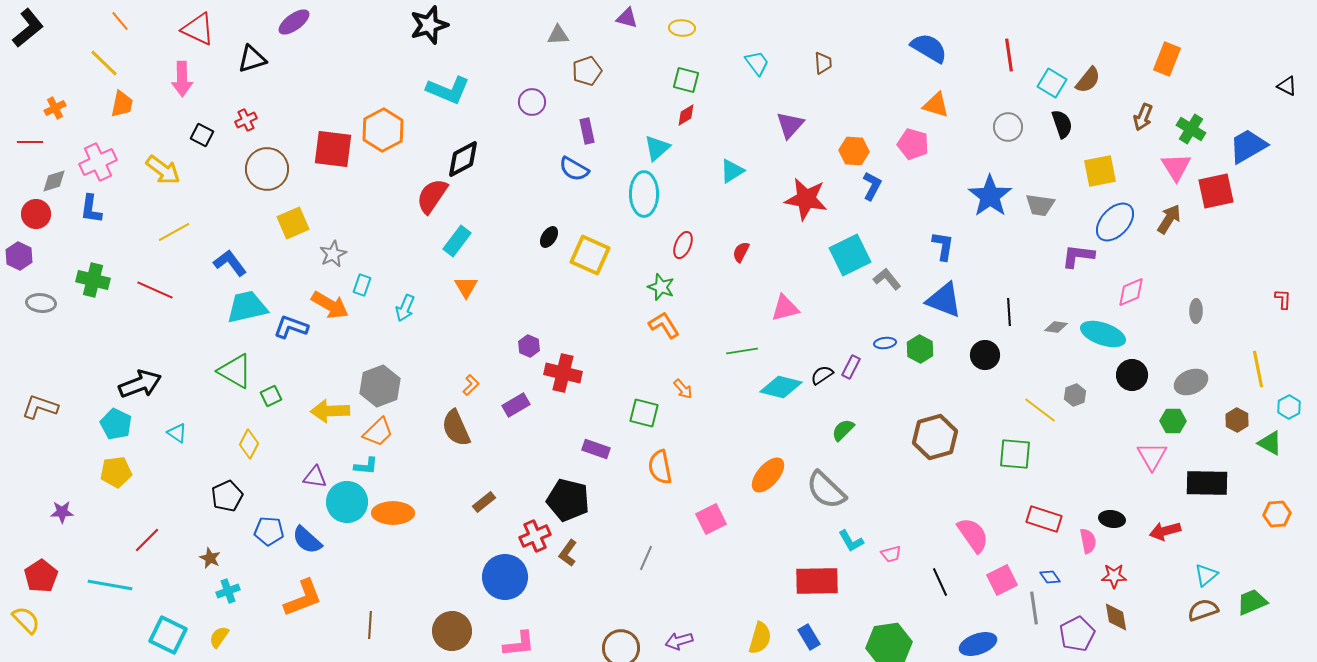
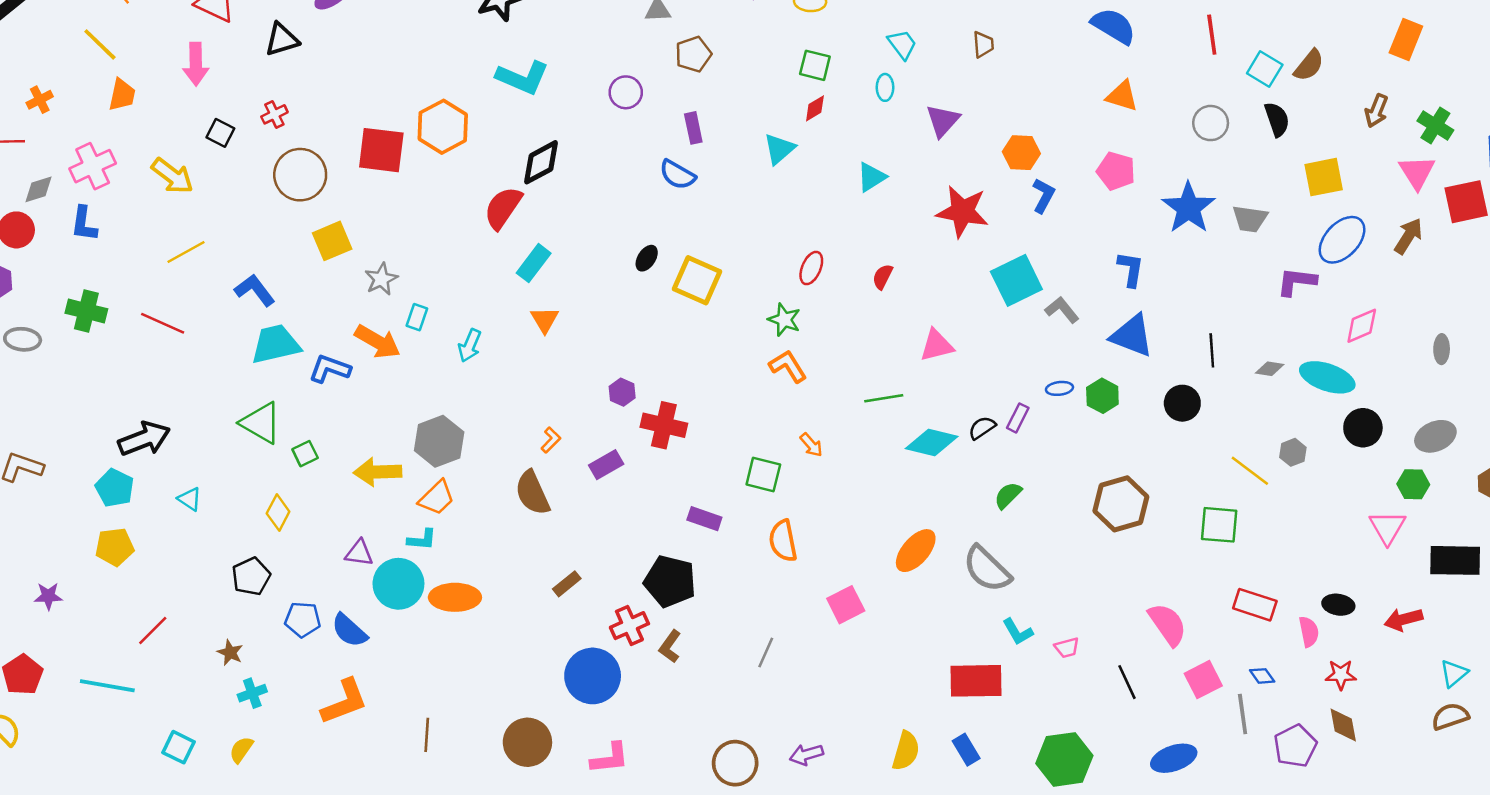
pink pentagon: (913, 144) -> (1116, 171), moved
cyan ellipse: (644, 194) -> (885, 87), moved, size x0.5
cyan square: (168, 635) -> (179, 747), size x0.7

